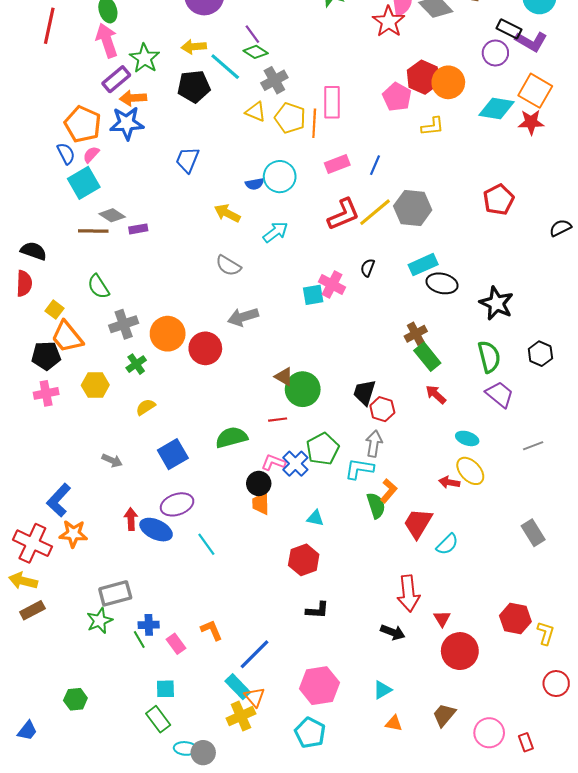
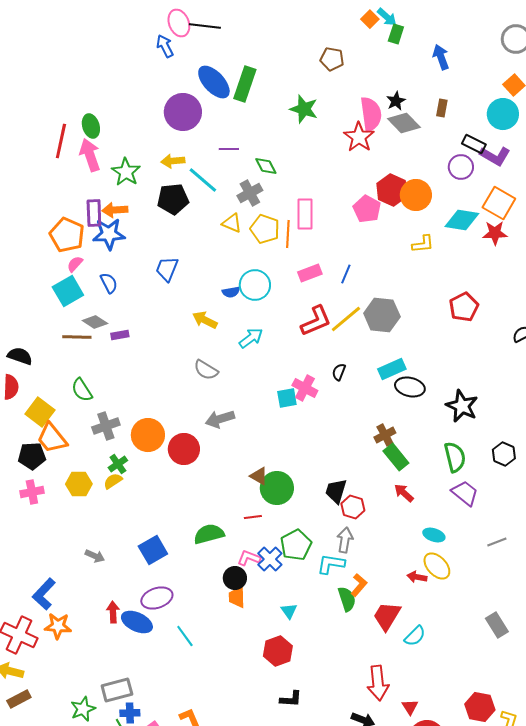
red line: (49, 26) -> (61, 141), moved
purple line: (252, 34) -> (229, 149), turned -54
green diamond: (256, 52) -> (266, 166), moved, turned 30
purple rectangle: (116, 79) -> (94, 213), moved, turned -52
yellow L-shape: (433, 126) -> (423, 244), moved
blue semicircle: (66, 154) -> (109, 283), moved
yellow square: (54, 310) -> (40, 412), size x1.6
yellow semicircle: (146, 407) -> (113, 481), moved
cyan triangle: (315, 518) -> (289, 611), turned 42
gray rectangle: (115, 593) -> (117, 690), moved

